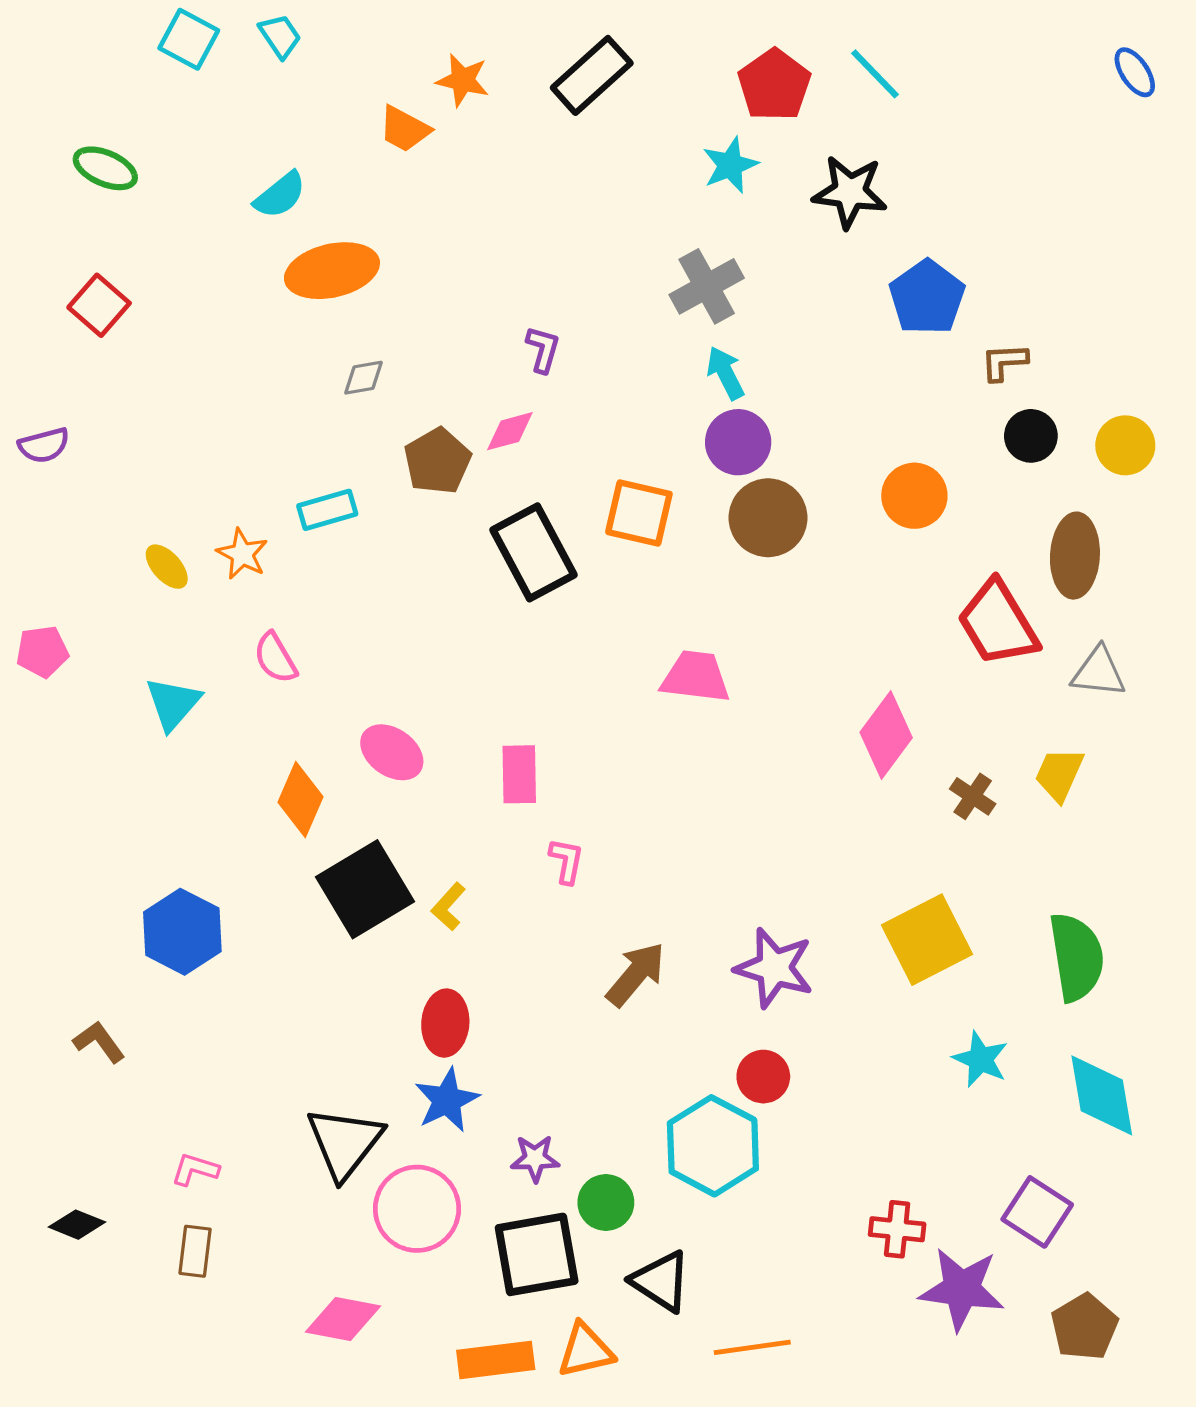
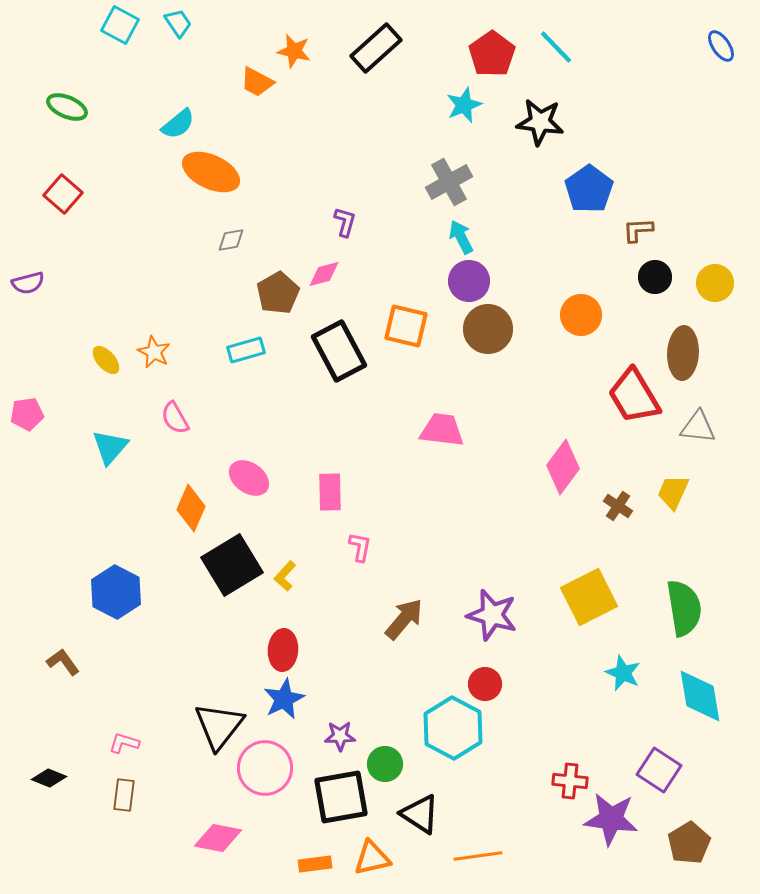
orange ellipse: (332, 271) -> (211, 172), turned 38
cyan rectangle: (327, 510) -> (246, 350), moved
orange rectangle: (496, 1360) -> (315, 864), size x0.7

